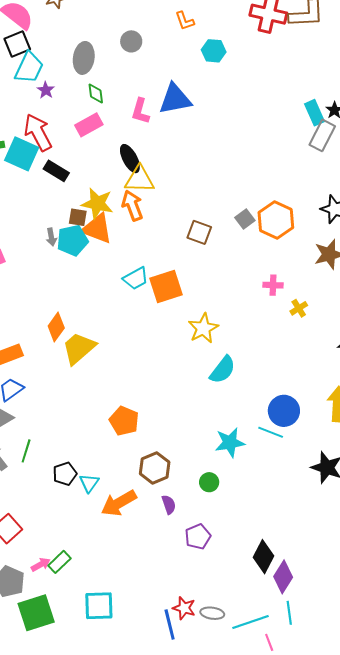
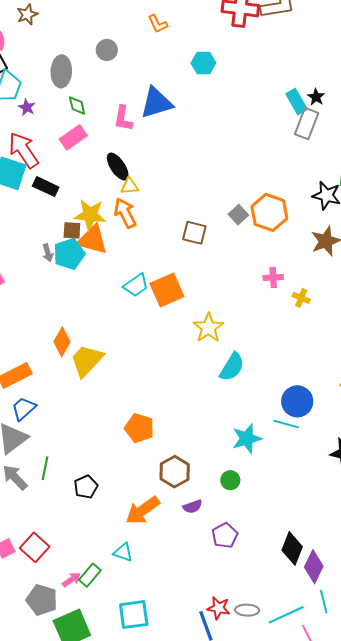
cyan hexagon: (214, 51) -> (203, 63), moved
yellow triangle: (140, 179) -> (129, 186), size x0.6
yellow cross: (299, 308) -> (301, 298), turned -30
cyan triangle: (89, 483) -> (123, 552), moved, turned -40
purple semicircle: (169, 504) -> (193, 507), turned 96

